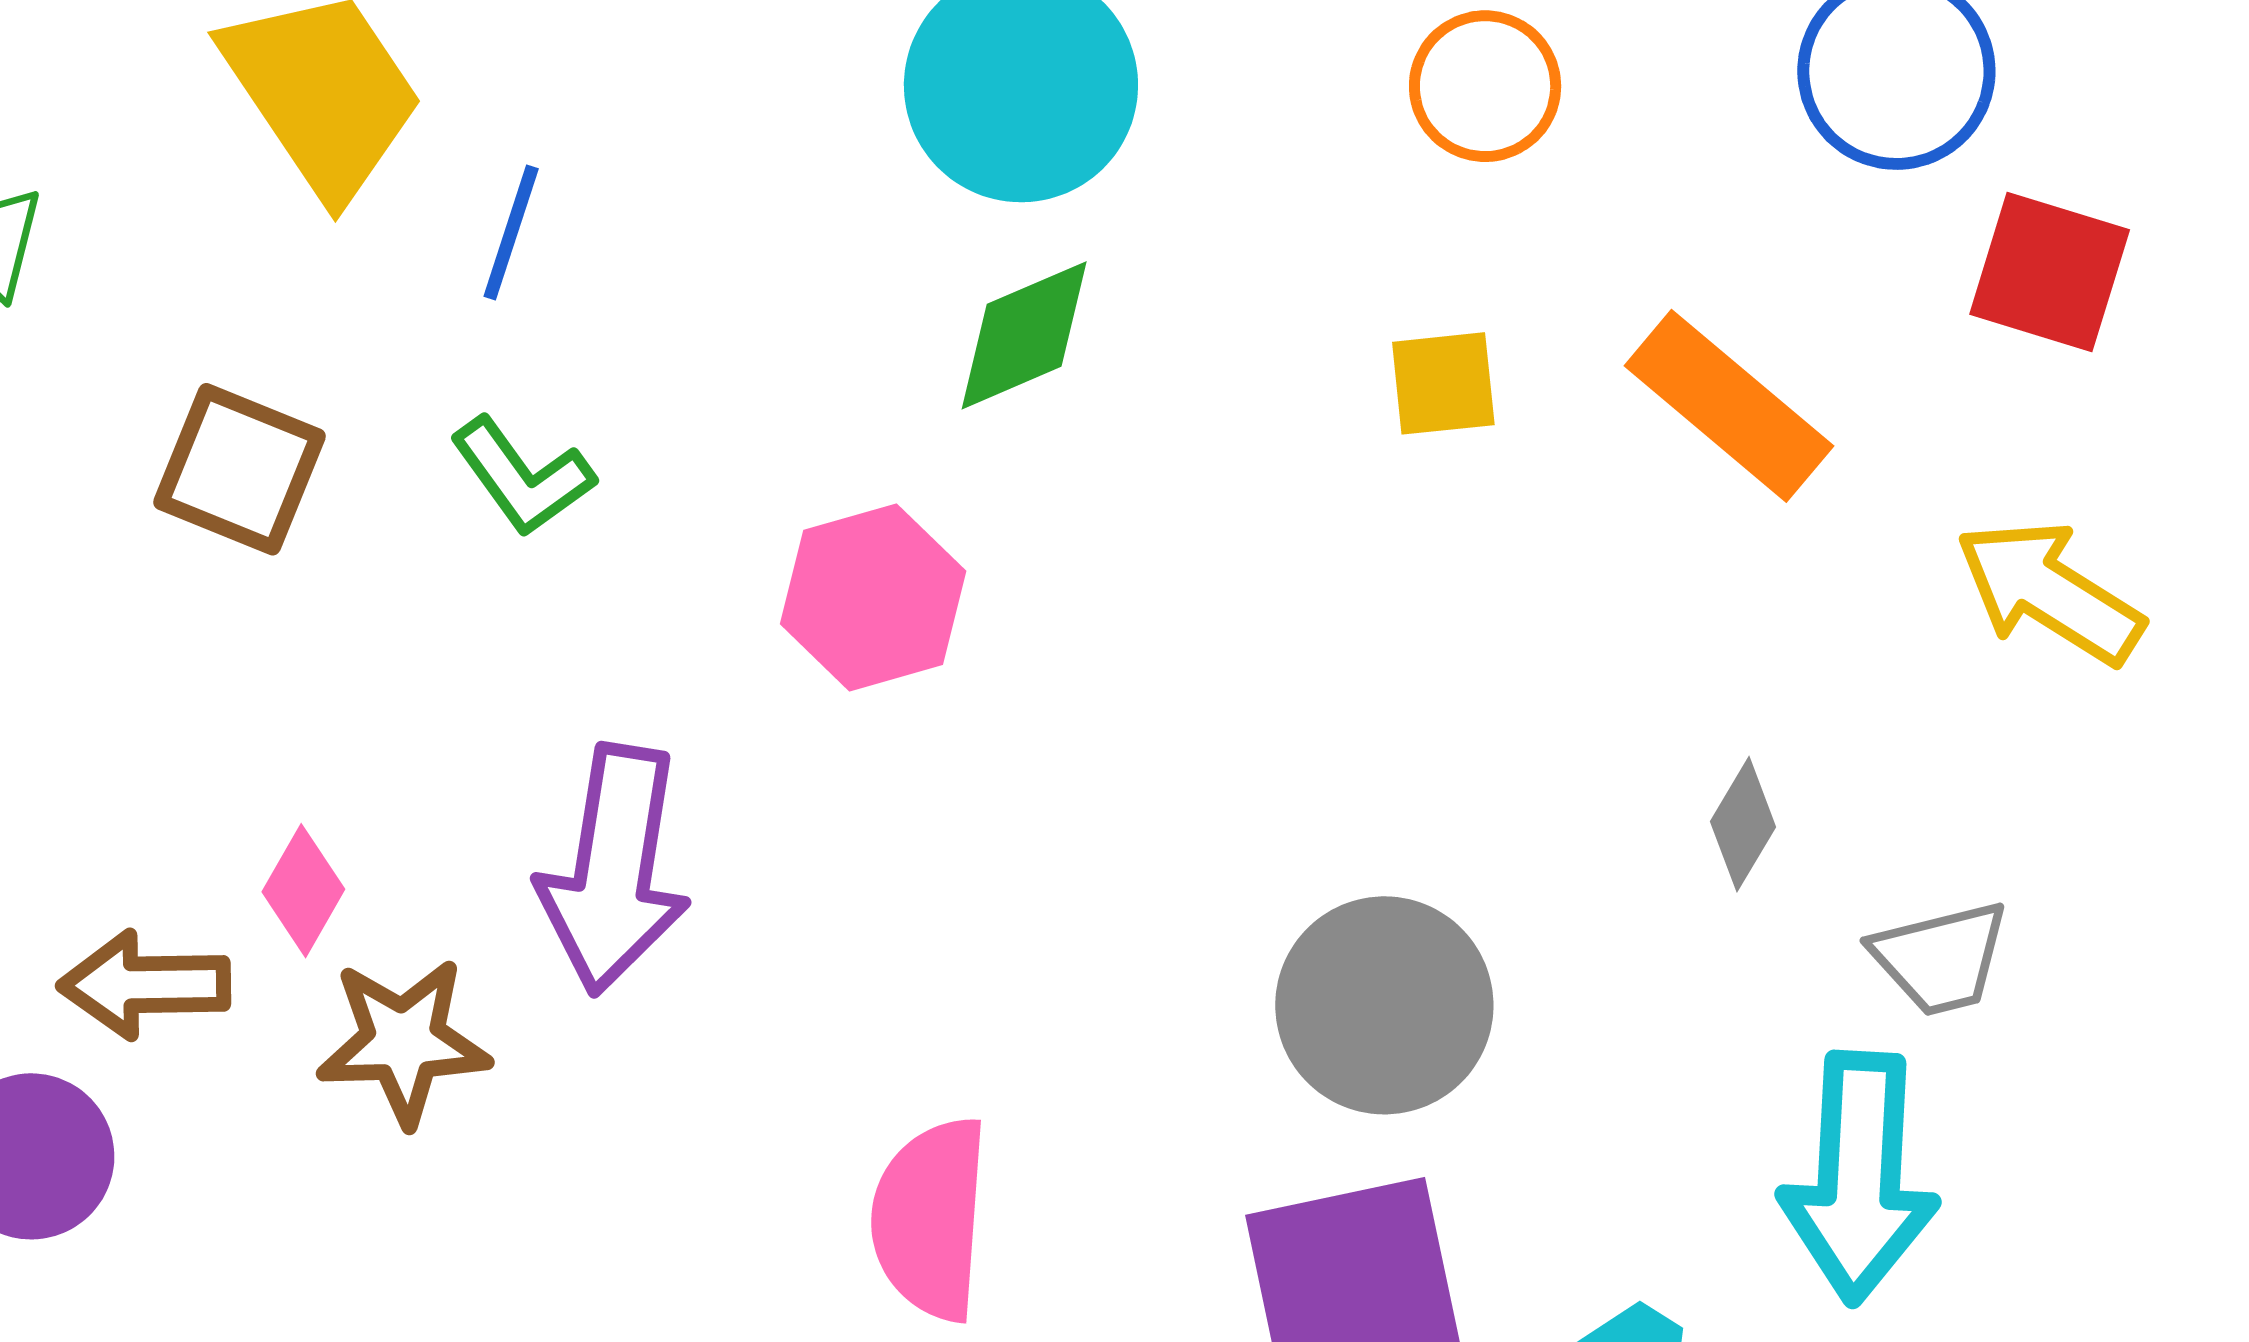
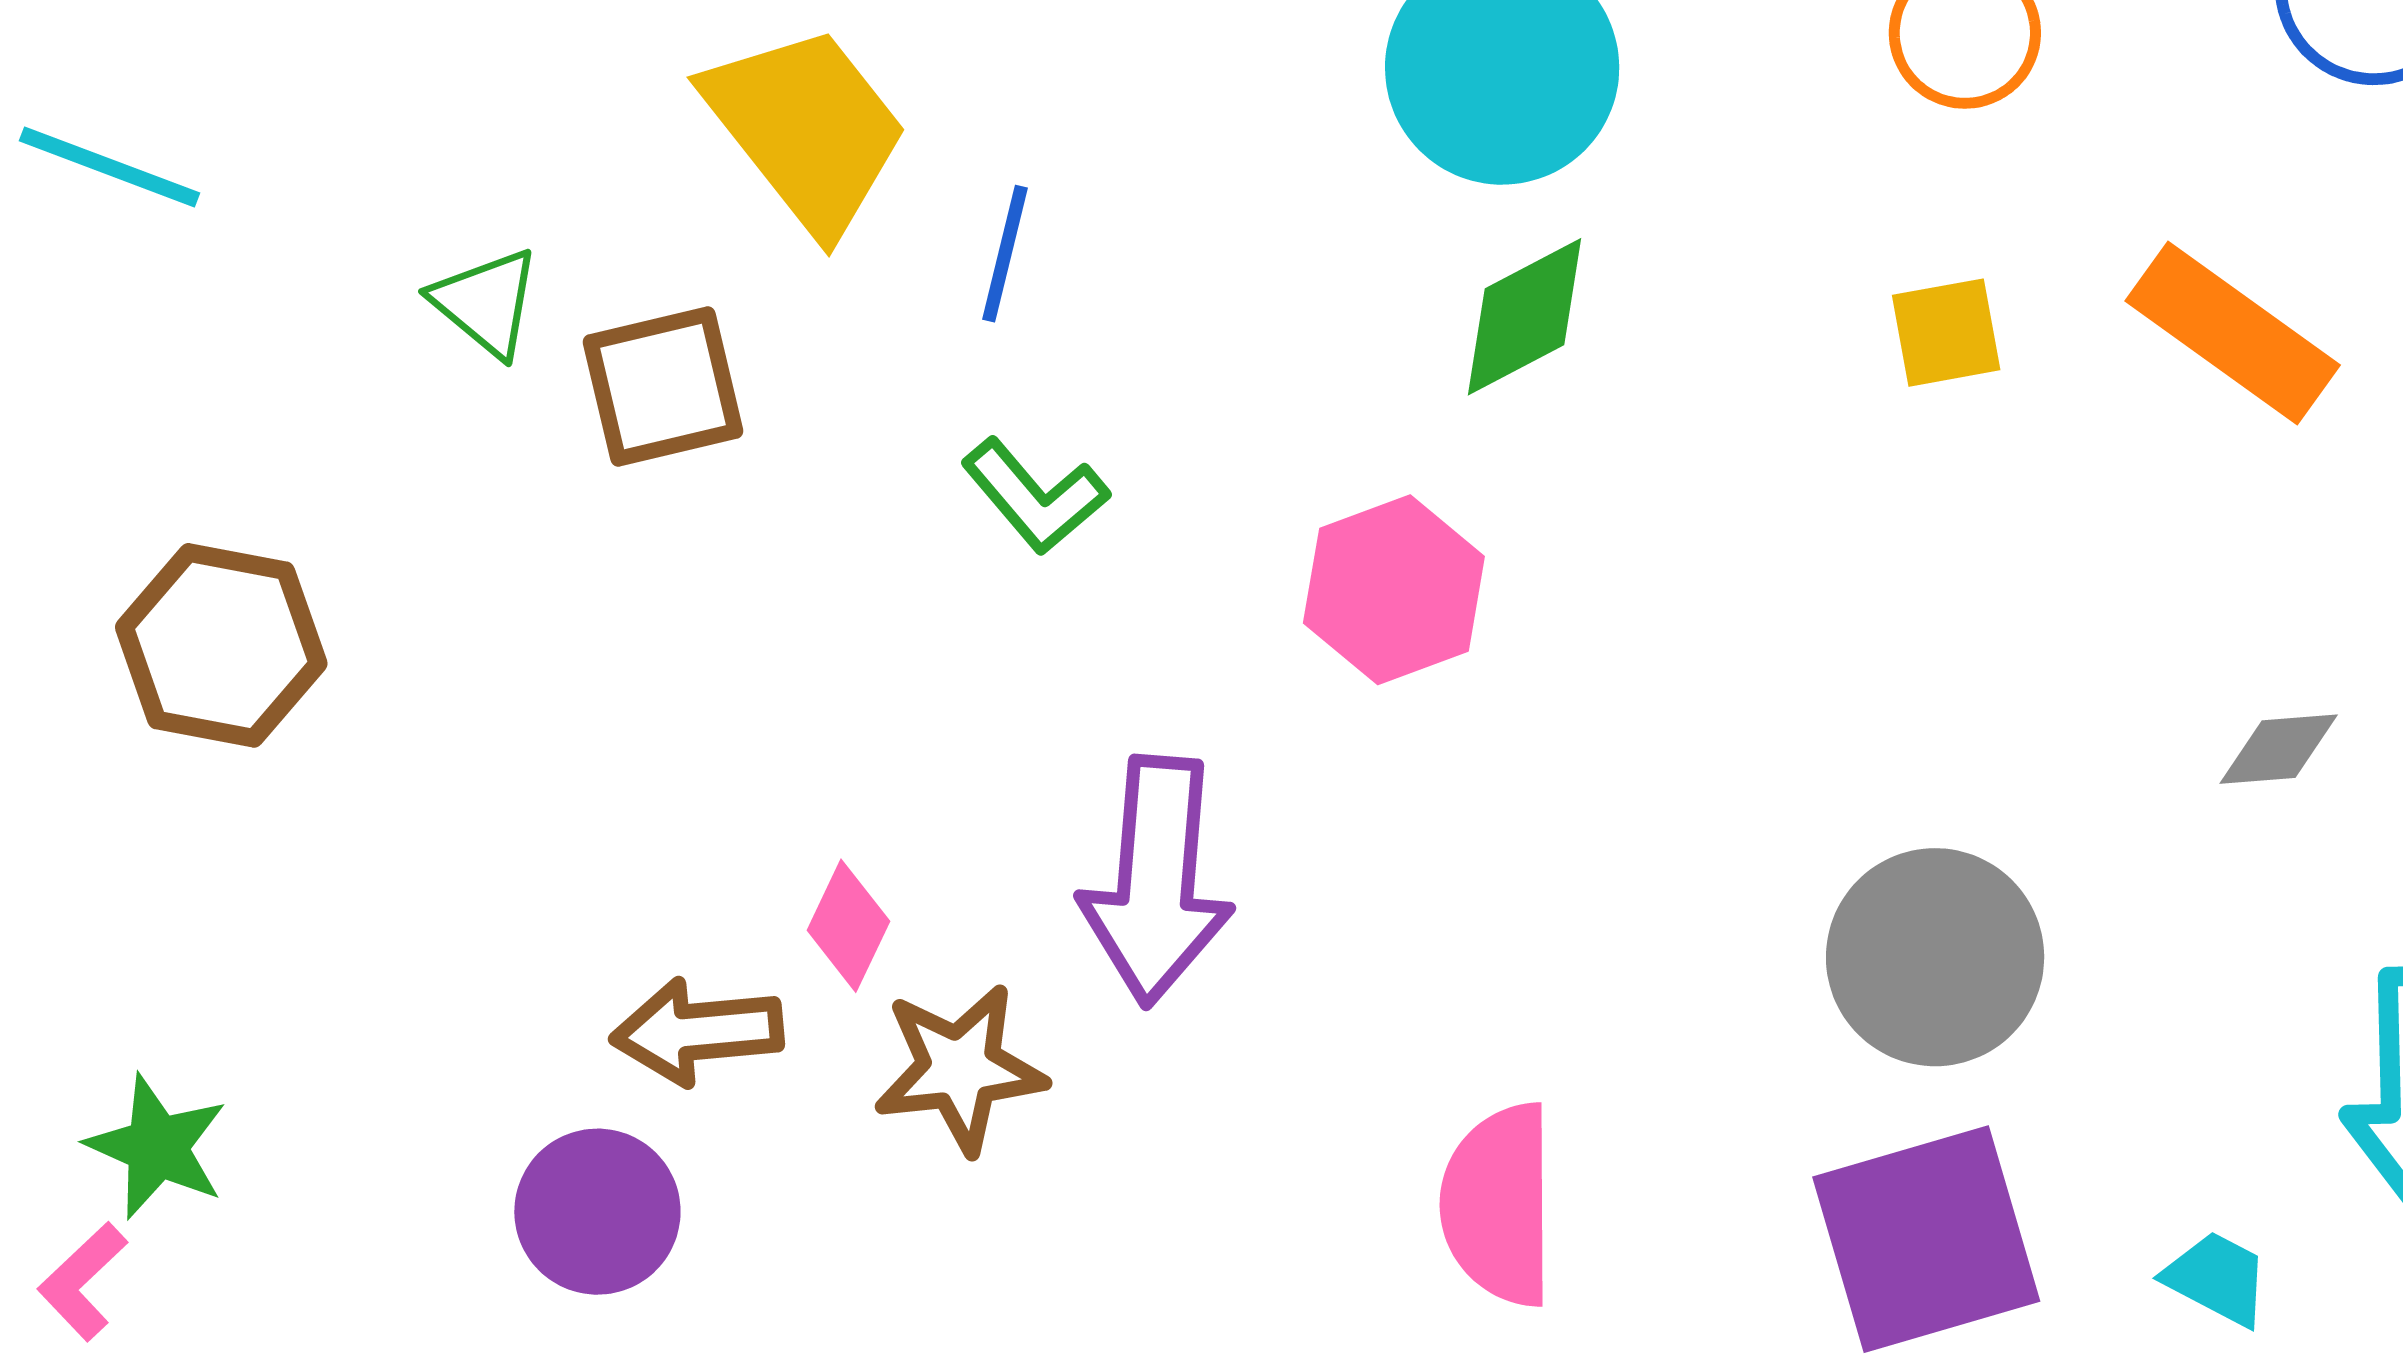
brown square: (239, 469) -> (663, 386), moved, turned -31
gray diamond: (1743, 824) -> (2279, 749), turned 59

